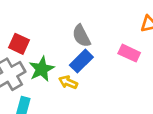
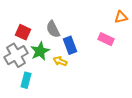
gray semicircle: (81, 36) -> (53, 29), moved
blue rectangle: (81, 61) -> (70, 45), turned -66

